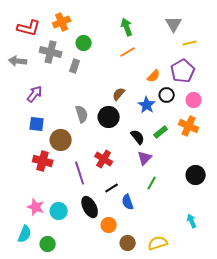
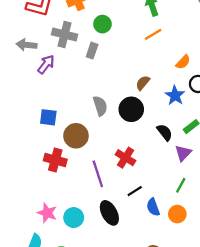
purple arrow: (35, 94) -> (46, 64), moved
purple triangle: (145, 158) -> (183, 153), moved
orange circle: (109, 225) -> (177, 214), moved

